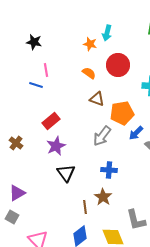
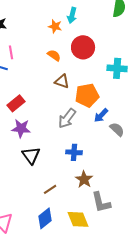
purple star: (56, 146) -> (21, 128), turned 30
brown star: (103, 197) -> (84, 179), moved
brown line: (85, 207) -> (50, 189), turned 64

